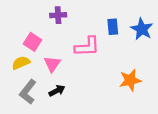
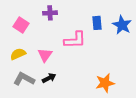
pink square: (32, 42) -> (21, 25), moved
orange star: (130, 80) -> (105, 83), moved
gray L-shape: (28, 92) -> (24, 79), turned 80

